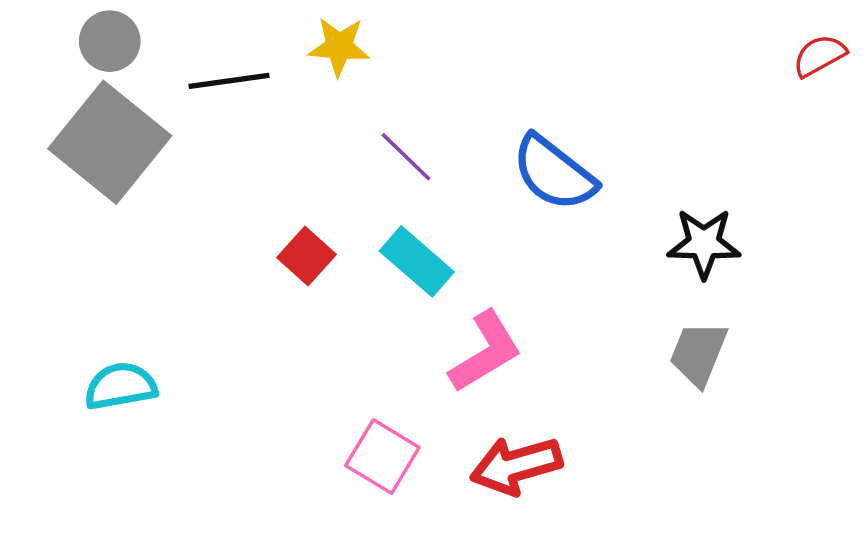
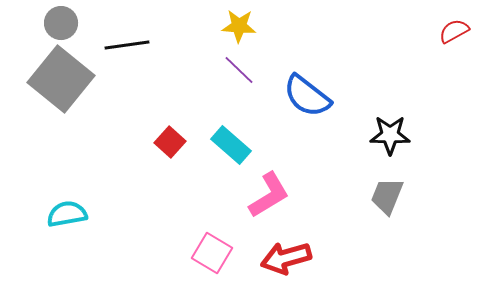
yellow star: (339, 47) -> (239, 26), moved
purple line: (406, 157) -> (239, 70), moved

